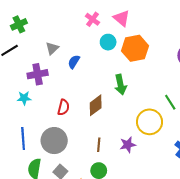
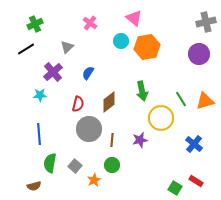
pink cross: (92, 19) -> (90, 23), moved
blue semicircle: (74, 62) -> (88, 73), moved
purple cross: (38, 74) -> (53, 72), turned -30
green arrow: (120, 85) -> (142, 91), moved
gray circle: (54, 141) -> (89, 129), moved

